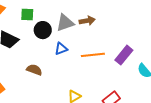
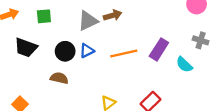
black circle: (43, 30) -> (65, 51), moved

